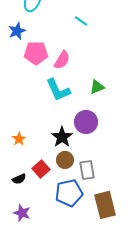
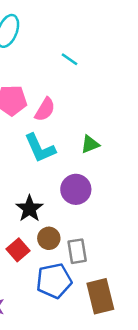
black star: (62, 137) -> (29, 209), moved

